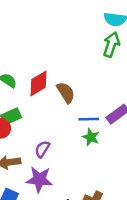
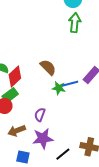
red diamond: (38, 83) -> (15, 76), moved
green star: (91, 137) -> (59, 88), moved

